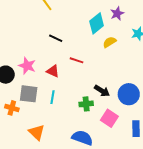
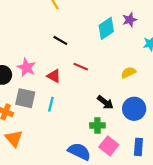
yellow semicircle: (110, 42) -> (128, 73), moved
green cross: (86, 104) -> (97, 125), moved
pink square: (109, 118) -> (109, 146), moved
orange triangle: (37, 132) -> (14, 138), moved

